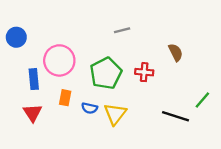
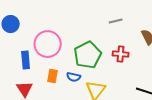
gray line: (122, 30) -> (116, 21), moved
blue semicircle: (90, 108) -> (74, 77), moved

